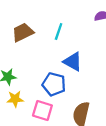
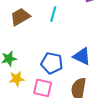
blue triangle: (73, 62) -> (82, 56), moved

